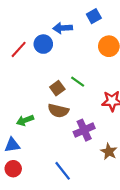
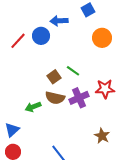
green arrow: (25, 120) -> (33, 107), moved
purple cross: (84, 130) -> (79, 98), moved
blue triangle: (12, 145) -> (12, 130), turned -35

